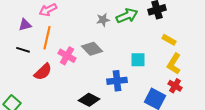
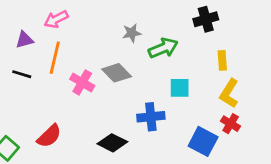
green arrow: (127, 16) -> (163, 48), moved
yellow rectangle: (169, 40) -> (222, 60), turned 56
red semicircle: (43, 72) -> (49, 136), moved

